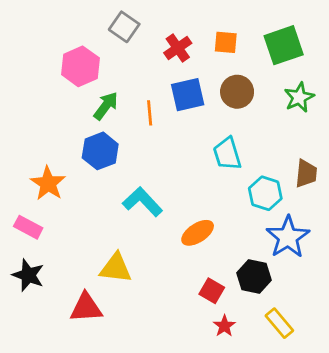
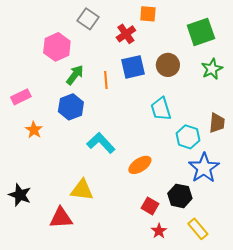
orange square: (226, 42) -> (148, 14), moved
orange star: (48, 183) -> (34, 130), size x0.7
pink rectangle: (28, 227) -> (21, 97), moved, turned -54

